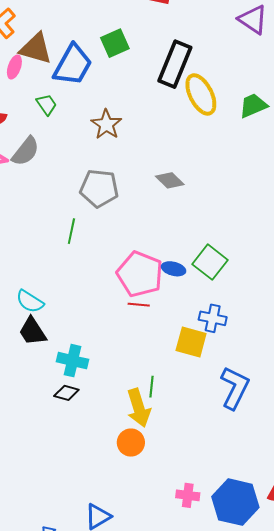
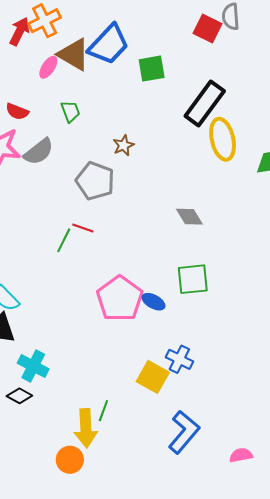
blue trapezoid: (73, 65) -> (109, 45), moved
brown star: (106, 124) -> (124, 145), size x0.7
gray diamond: (170, 180) -> (189, 217), moved
gray pentagon: (99, 188) -> (95, 181), moved
green square: (210, 262) -> (193, 279), moved, turned 32
red line: (139, 305) -> (83, 228), moved

